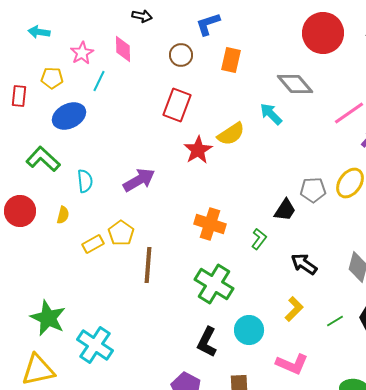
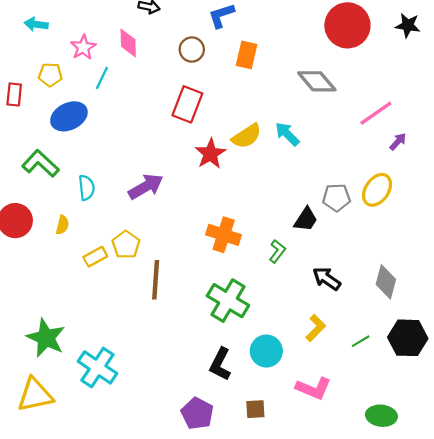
cyan arrow: (271, 114) -> (287, 134), moved

